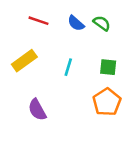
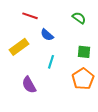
blue semicircle: (76, 23) -> (47, 35), moved
cyan line: (68, 67) -> (51, 62), moved

